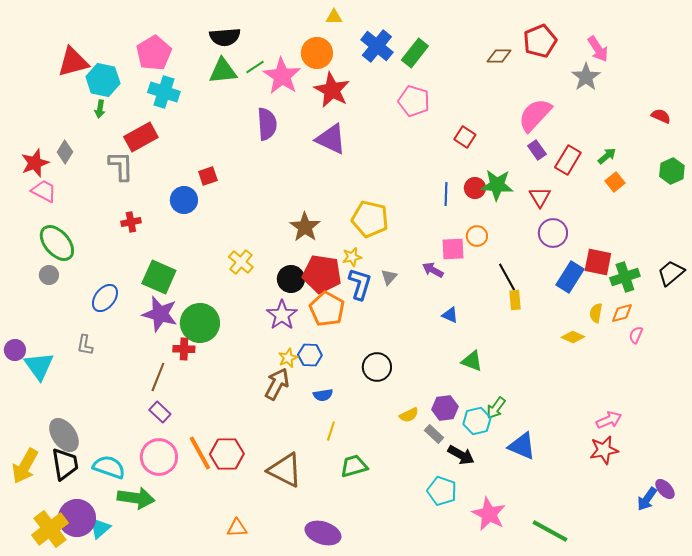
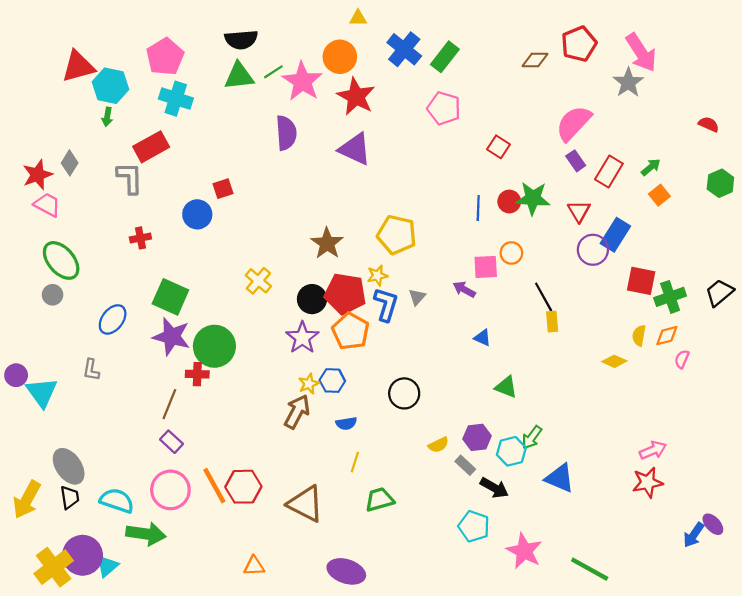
pink arrow: (598, 49) -> (641, 52), size x1.4
blue rectangle: (570, 277) -> (615, 235), moved
black trapezoid: (65, 464) -> (70, 497), size x0.7

